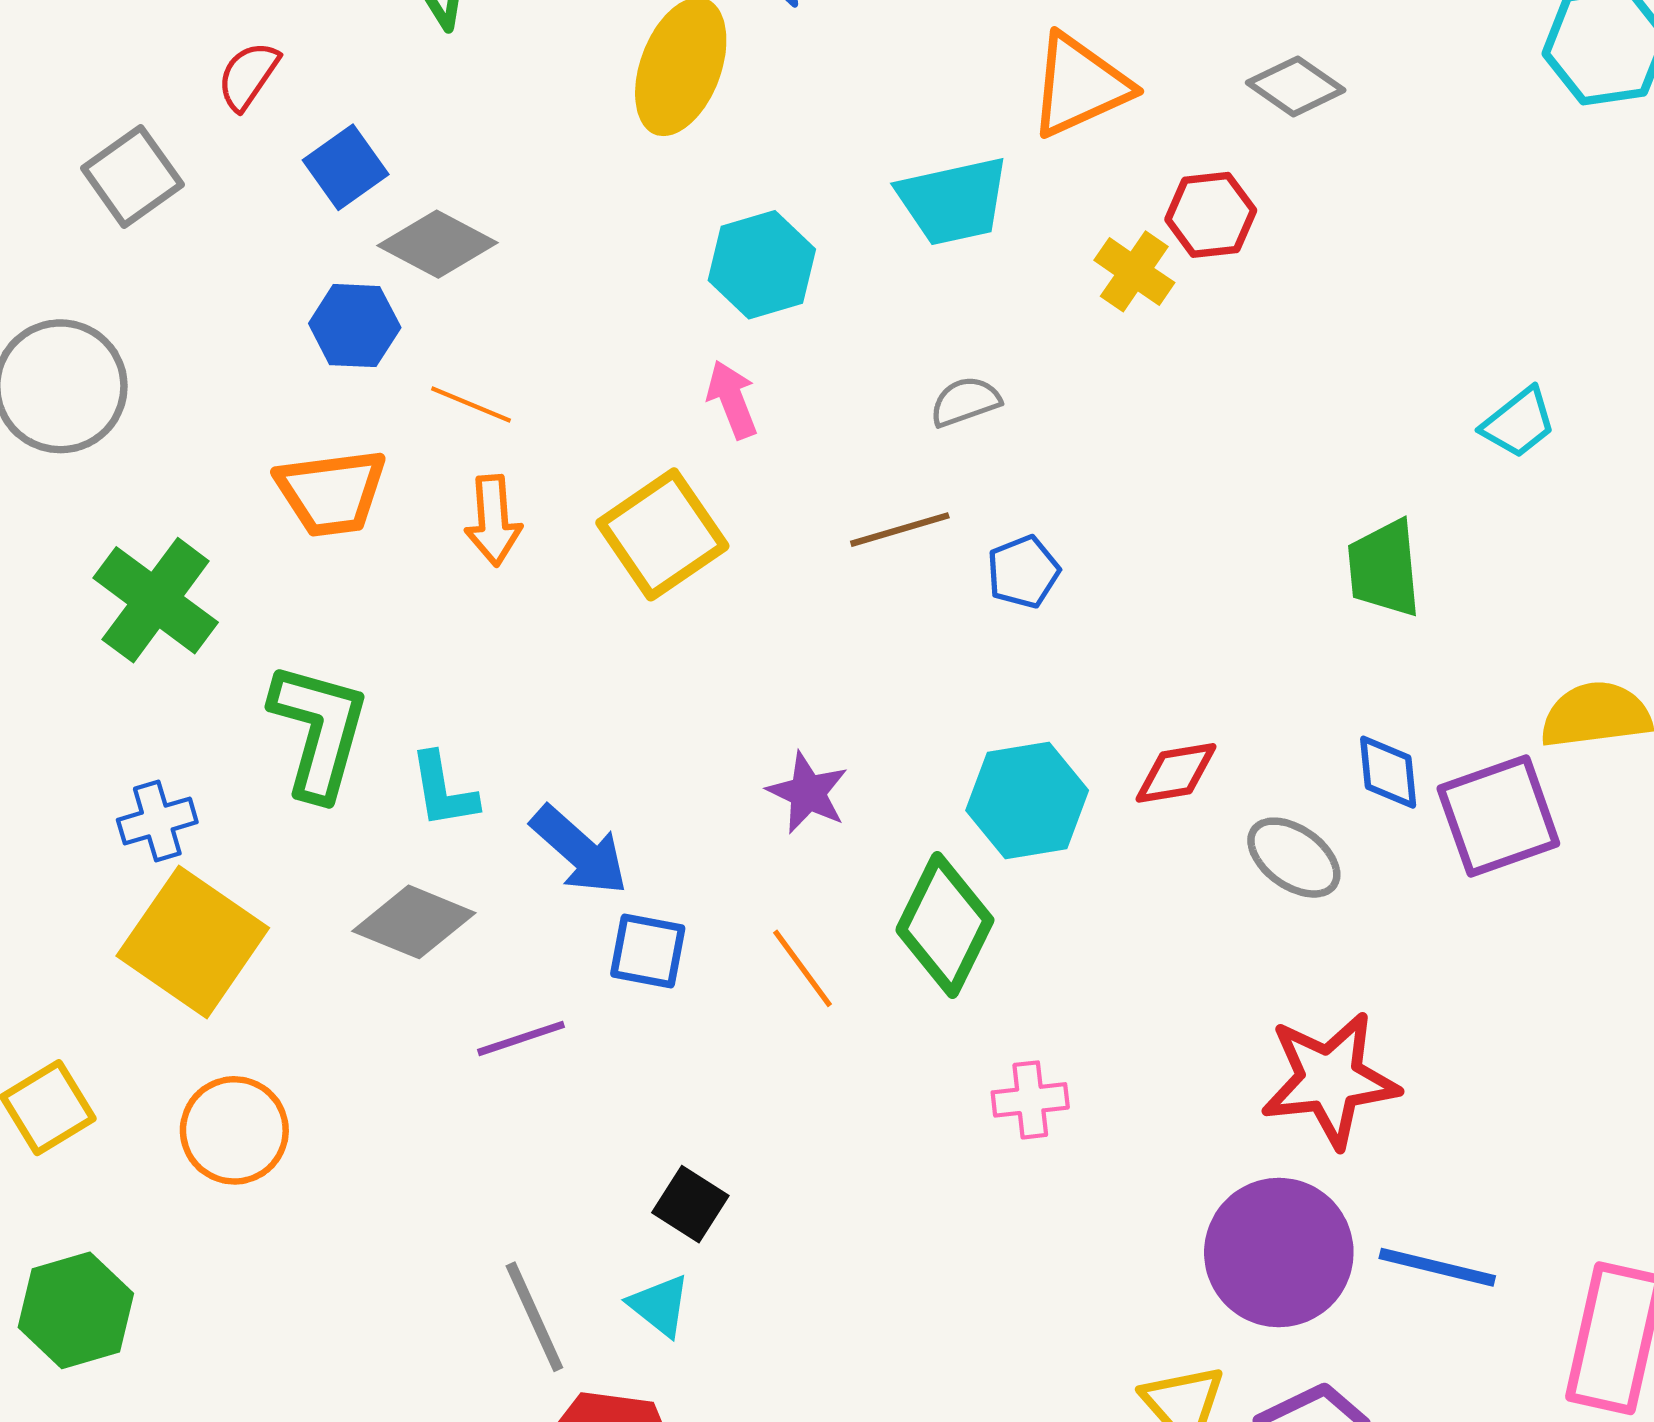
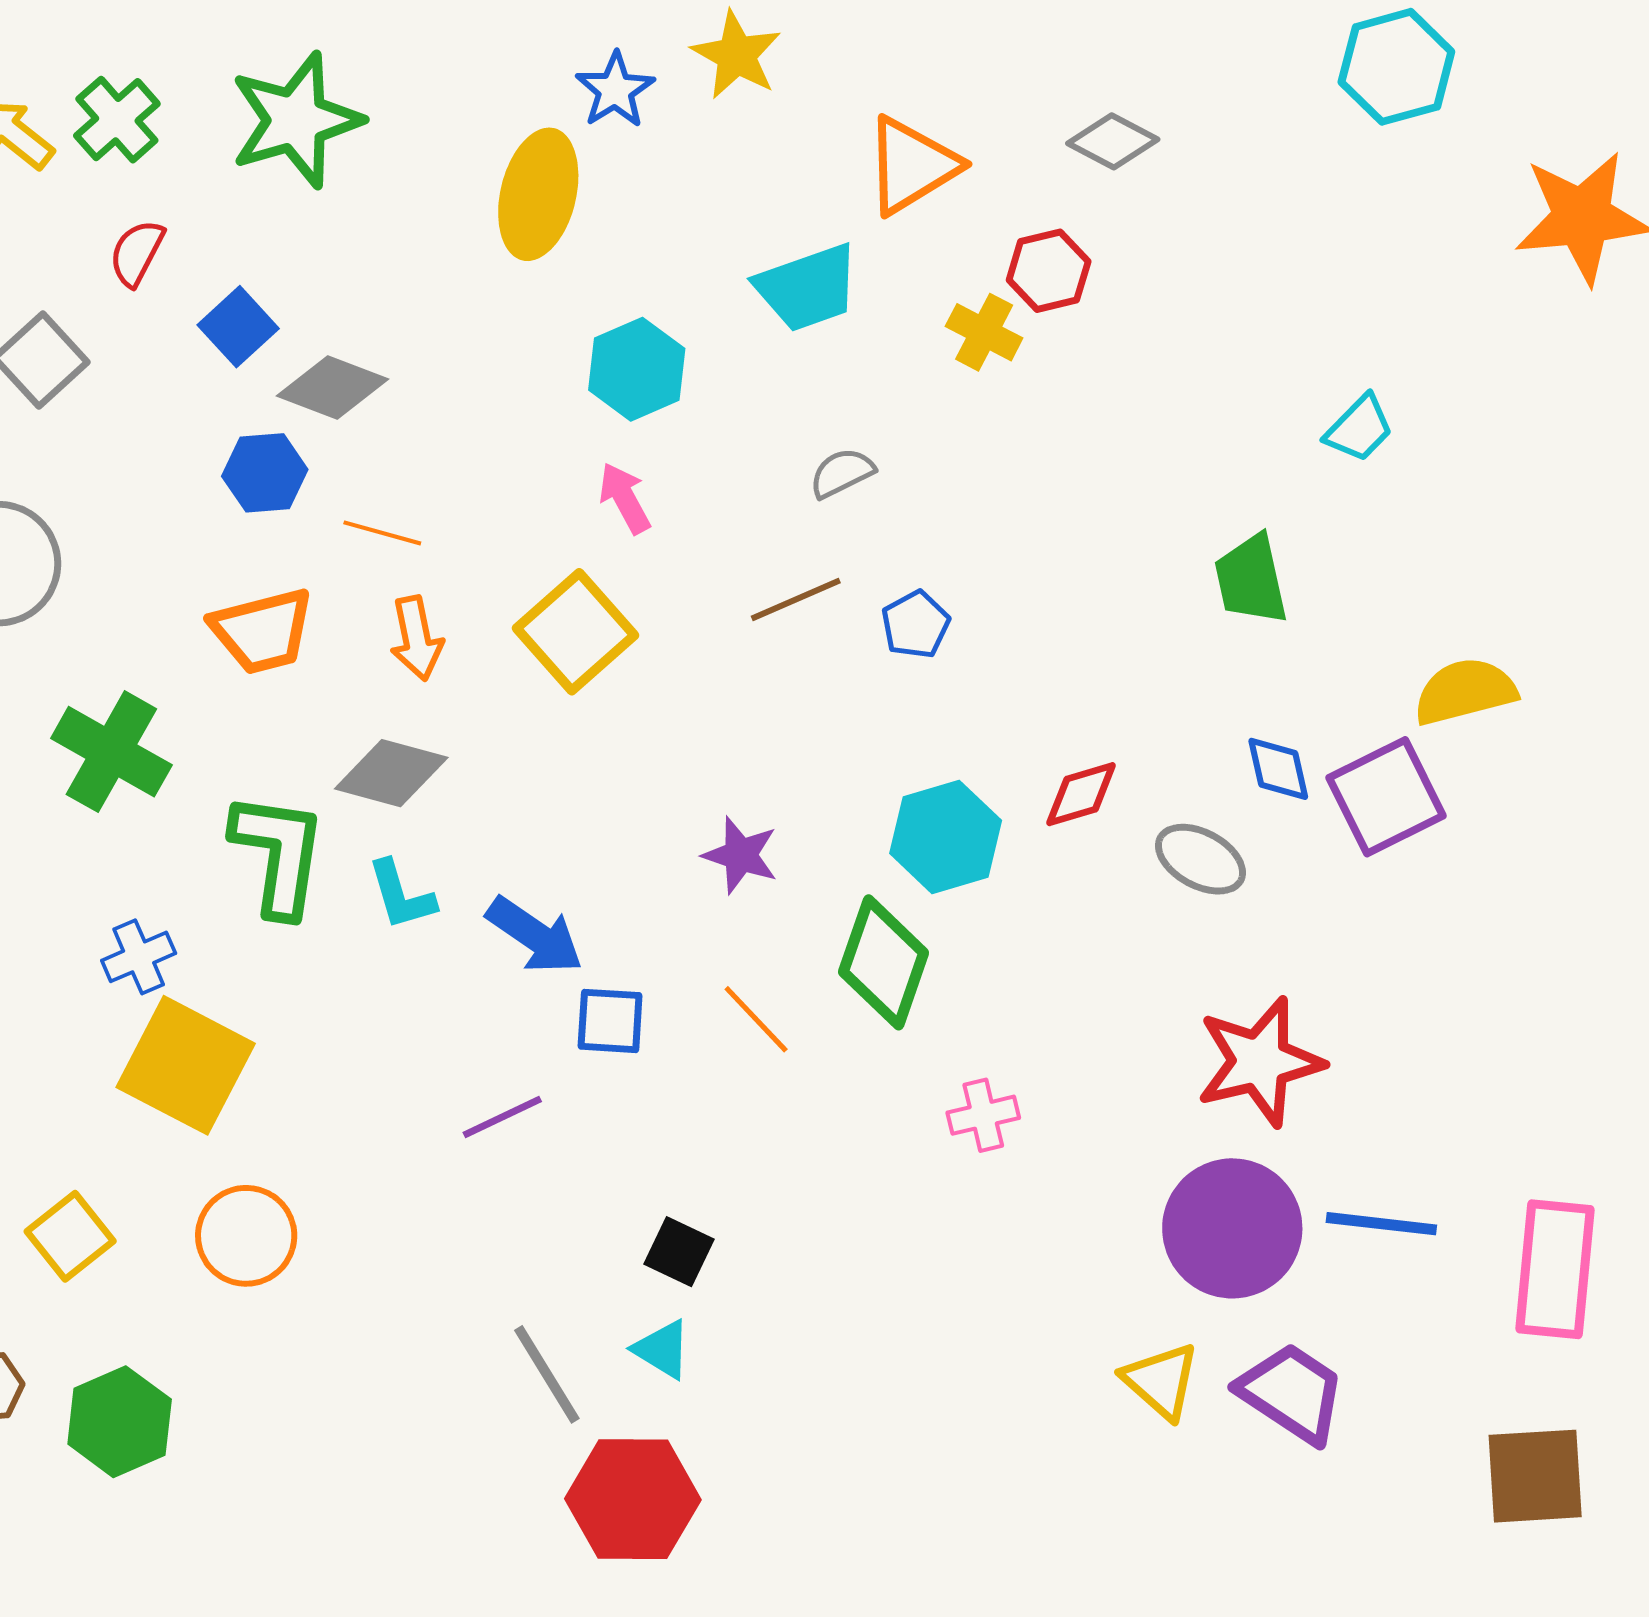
gray diamond: (414, 922) -> (391, 773), moved

